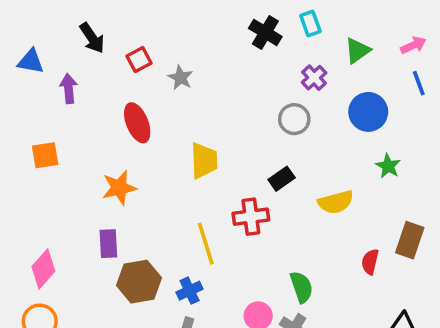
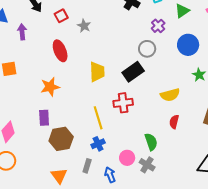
black rectangle: (282, 179) -> (133, 72), moved, size x1.5
red semicircle: (370, 262) -> (174, 122), moved
blue cross: (190, 291) -> (98, 144), moved

